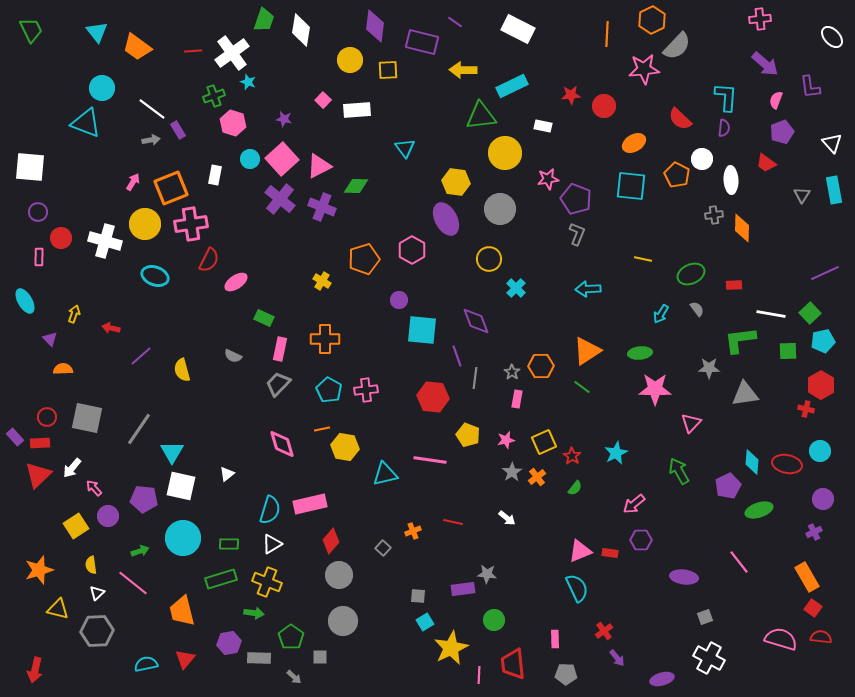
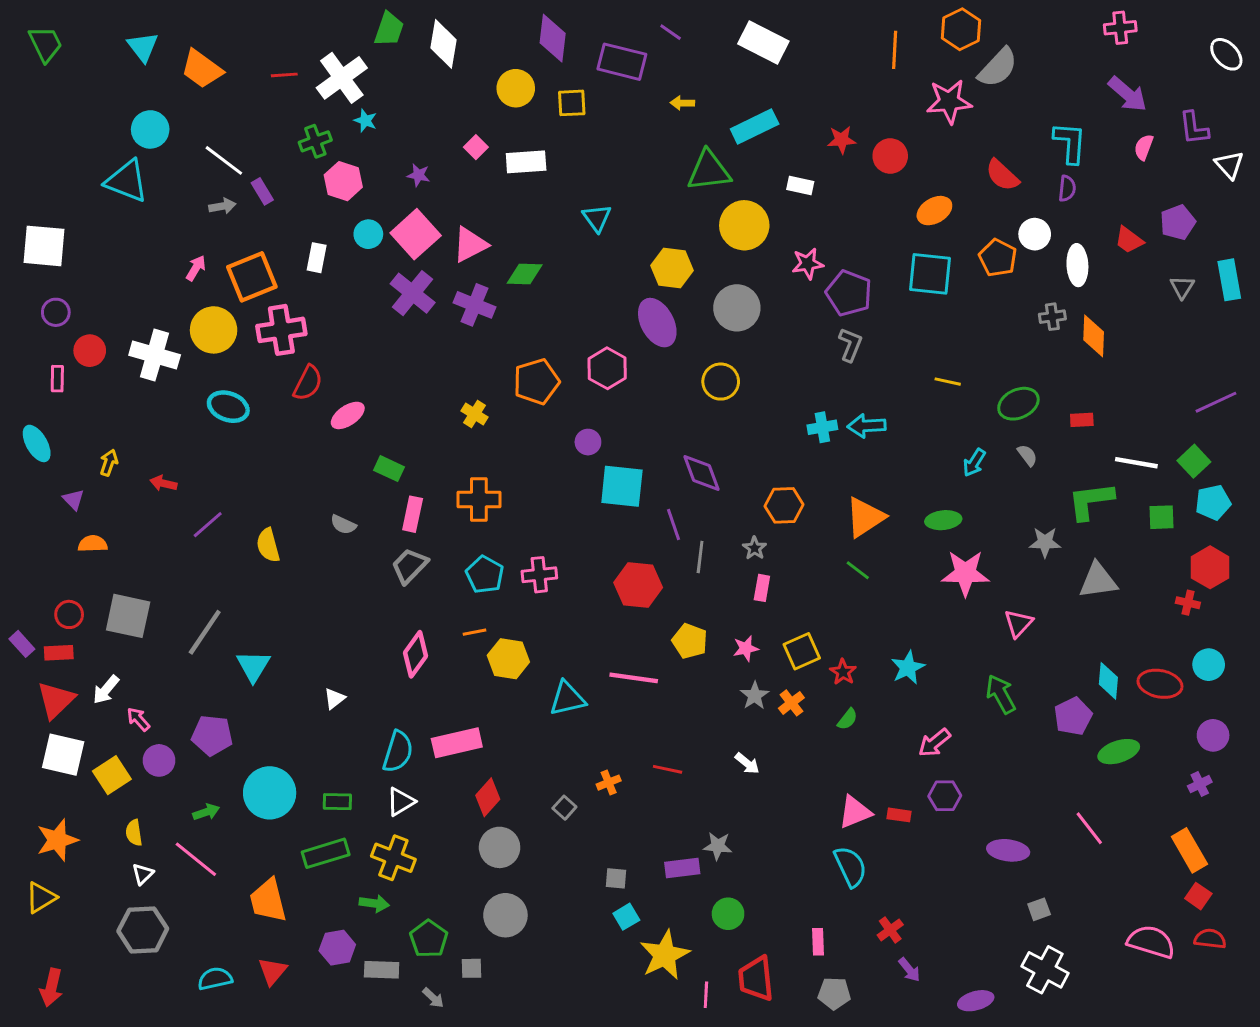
yellow arrow: (463, 70) -> (682, 103), size x0.6
purple pentagon: (782, 132) -> (1178, 222), moved
white triangle: (832, 143) -> (1229, 165), moved
cyan cross: (516, 288) -> (822, 427), moved, turned 36
orange hexagon: (541, 366) -> (784, 505), moved
pink diamond: (282, 444) -> (416, 654), turned 52
white square: (181, 486) -> (63, 755), moved
yellow triangle: (58, 609) -> (41, 898), moved, turned -45

